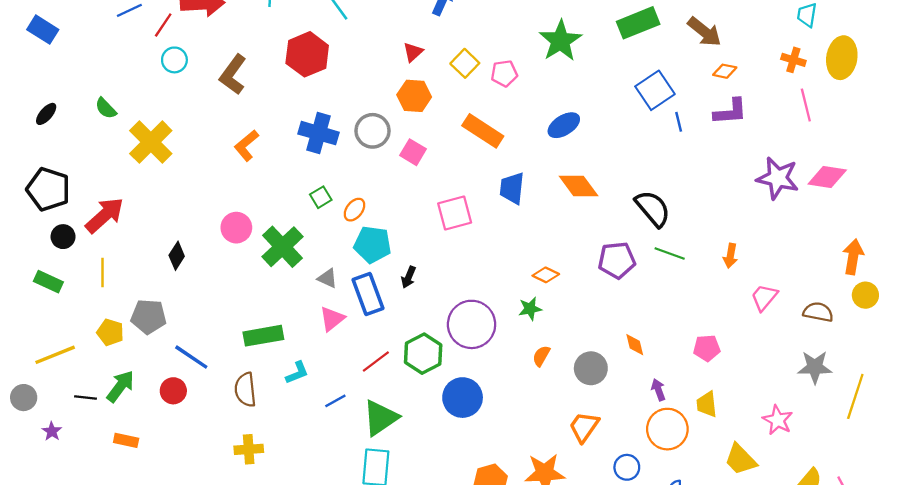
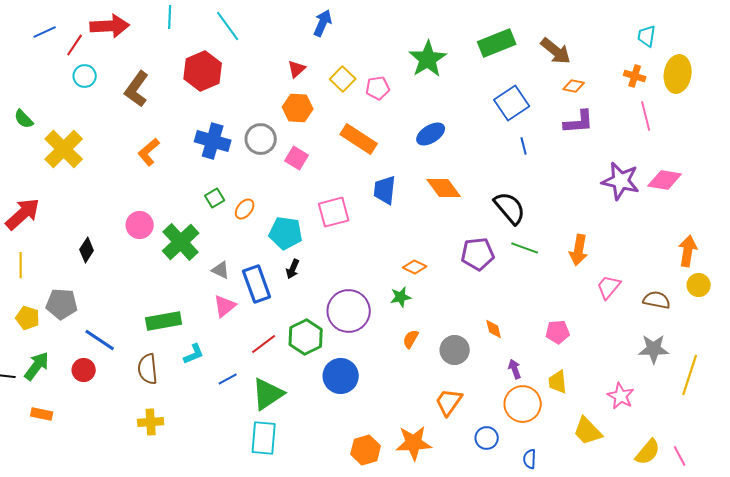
blue line: (679, 122) -> (524, 146), moved
cyan pentagon: (373, 244) -> (286, 233), moved
orange arrow: (730, 256) -> (579, 250), size x1.4

